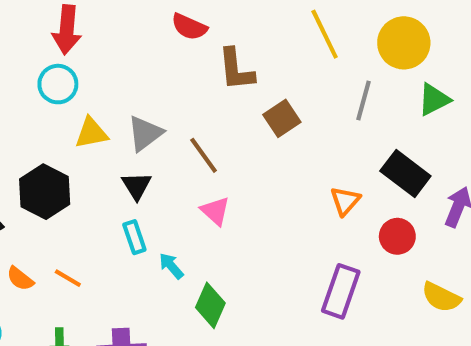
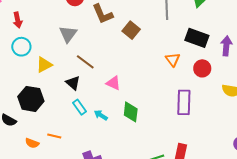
red arrow: (67, 30) -> (18, 20), size x0.7
gray triangle: (145, 133) -> (68, 34), moved
brown line: (204, 155) -> (85, 62), moved
green diamond: (210, 305) -> (131, 112), moved

